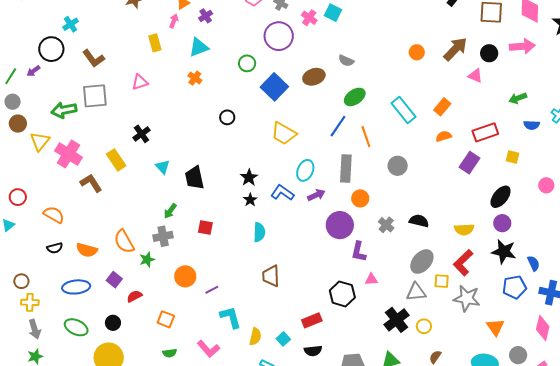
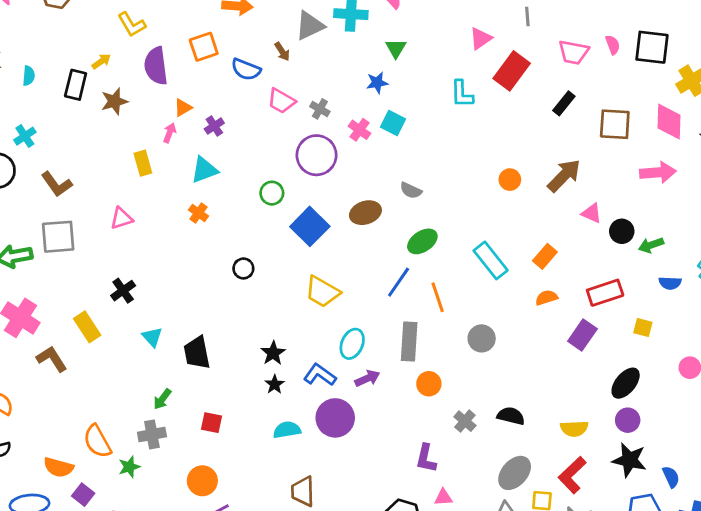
black circle: (489, 53) -> (622, 231), moved
purple circle: (340, 225) -> (335, 418), moved
cyan semicircle: (259, 232) -> (287, 430), turned -102
orange semicircle: (87, 250) -> (58, 467), moved
orange circle: (185, 276) -> (202, 481), moved

